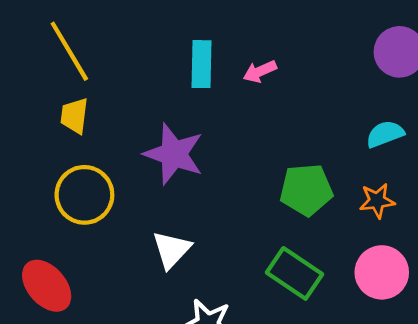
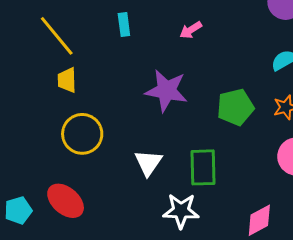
cyan rectangle: (202, 64) -> (124, 24), moved, size x0.7
purple star: (174, 154) -> (166, 91), moved
green rectangle: (295, 273) -> (203, 167), moved, turned 63

